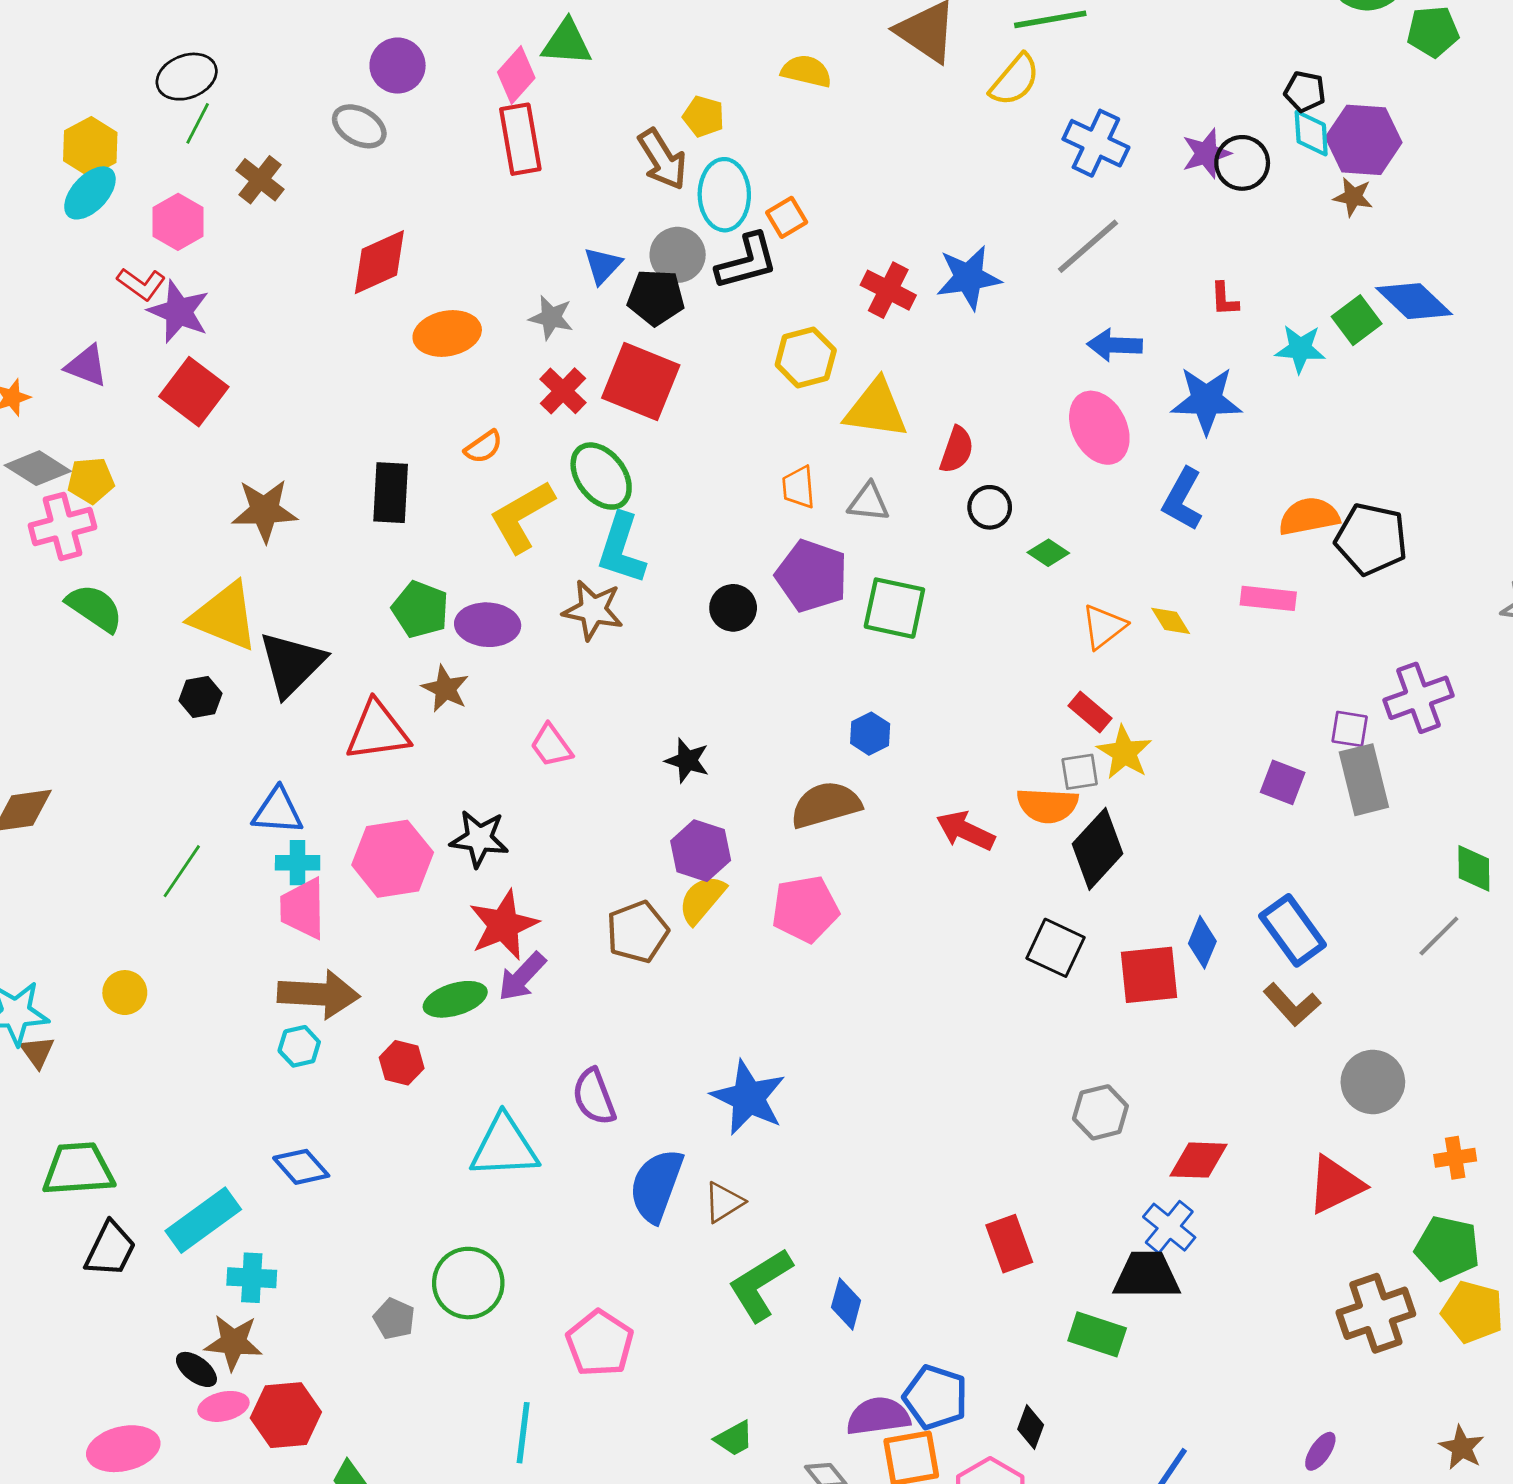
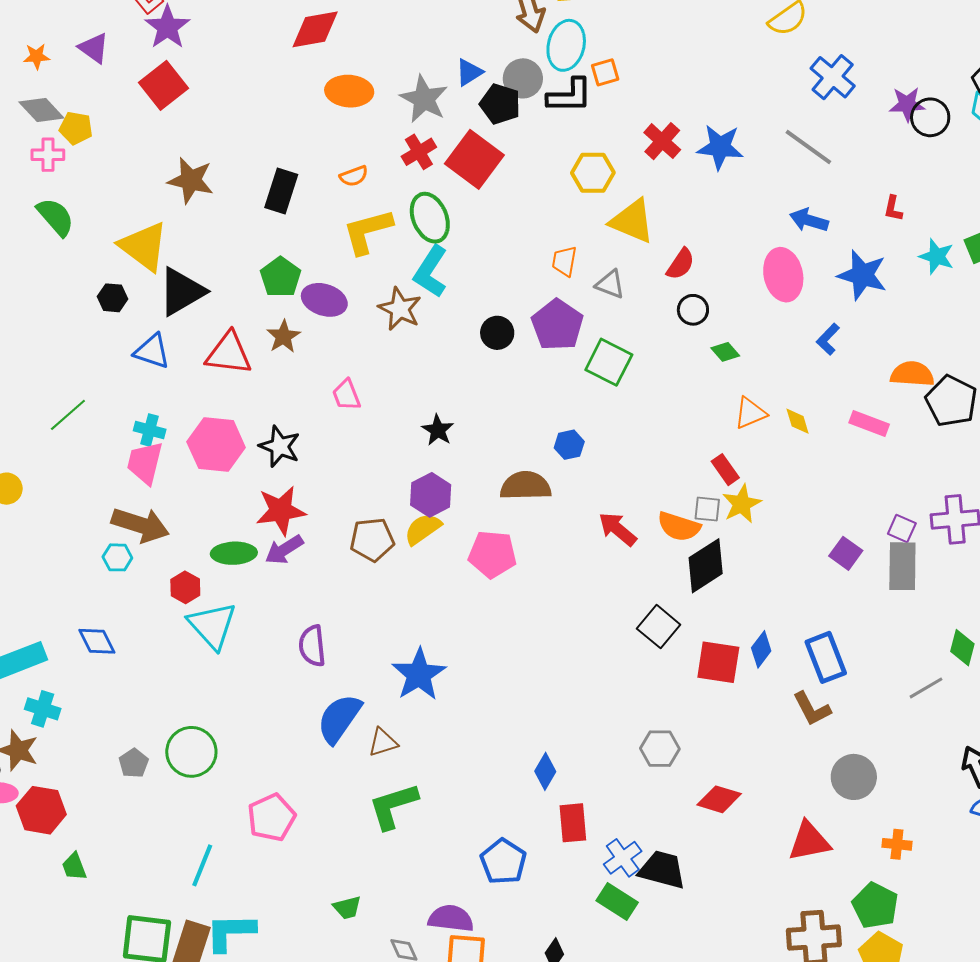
gray line: (1088, 246) -> (808, 147), turned 62
gray star: (551, 318) -> (424, 99), size x1.5
blue L-shape: (1183, 499) -> (828, 339), size x0.7
pink cross: (62, 526) -> (48, 155), size x0.7
blue triangle: (278, 811) -> (152, 351), moved
cyan triangle: (504, 1147) -> (212, 626), moved, turned 36
blue cross: (1169, 1227) -> (623, 858), moved
blue diamond: (846, 1304) -> (545, 771), moved
blue pentagon: (935, 1397) -> (503, 862), moved

